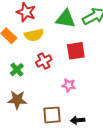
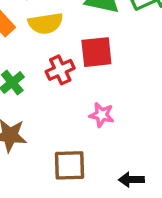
red square: (76, 51) -> (96, 52), moved
black arrow: (78, 120) -> (131, 180), moved

